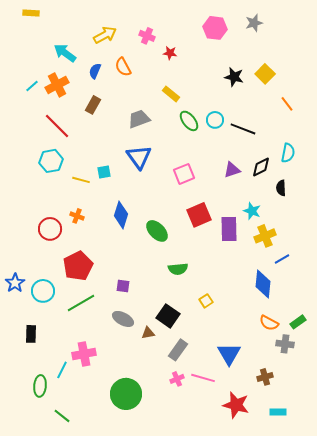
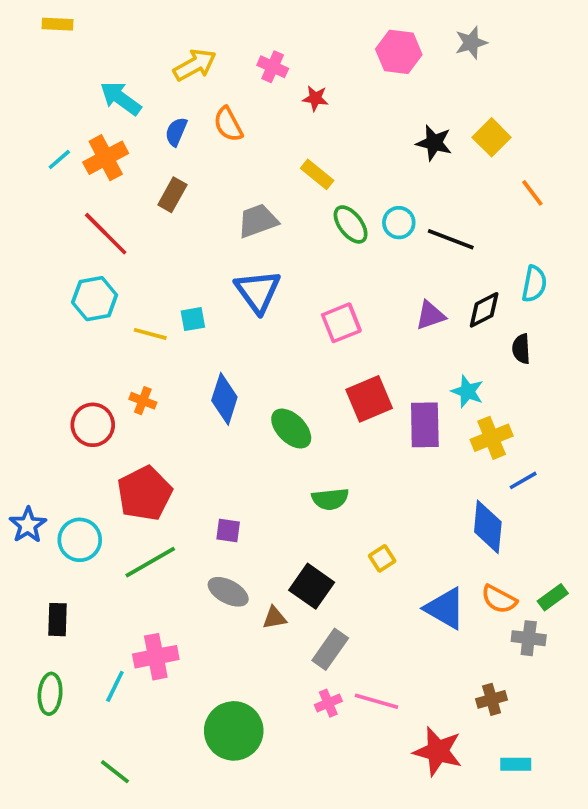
blue triangle: (229, 354) -> (445, 608), moved, turned -30
green ellipse: (40, 386) -> (50, 694), moved

